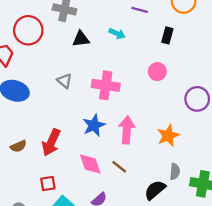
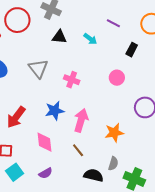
gray triangle: (65, 81) -> (38, 69), size x1.5
pink cross: (106, 85) -> (72, 80), size x0.7
brown line: (119, 167) -> (78, 150), moved
black semicircle: (155, 190) -> (93, 175), turned 42

